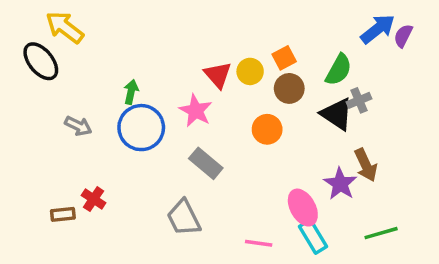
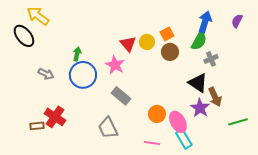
blue arrow: (378, 29) -> (205, 22), moved, turned -35
black triangle: (337, 114) -> (198, 83), moved
orange circle: (267, 129) -> (157, 114), moved
red cross: (94, 199) -> (55, 117), size x1.5
green line: (381, 233) -> (238, 122), moved

